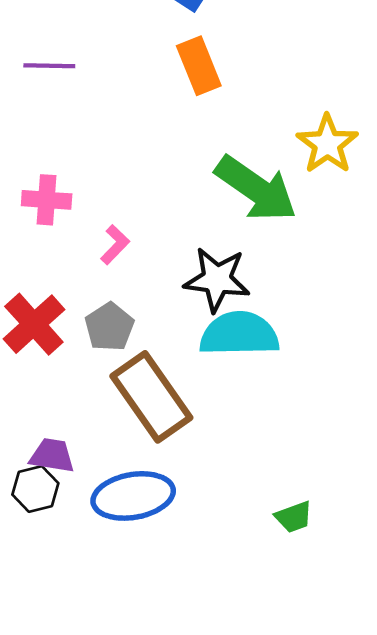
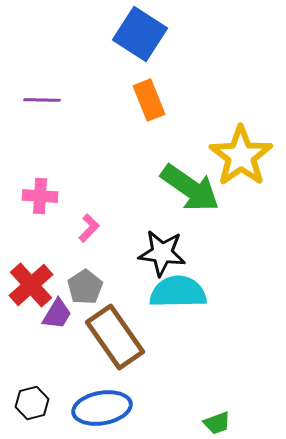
yellow star: (327, 144) -> (241, 156), size x1.4
purple trapezoid: (52, 455) -> (57, 314), moved, turned 112

